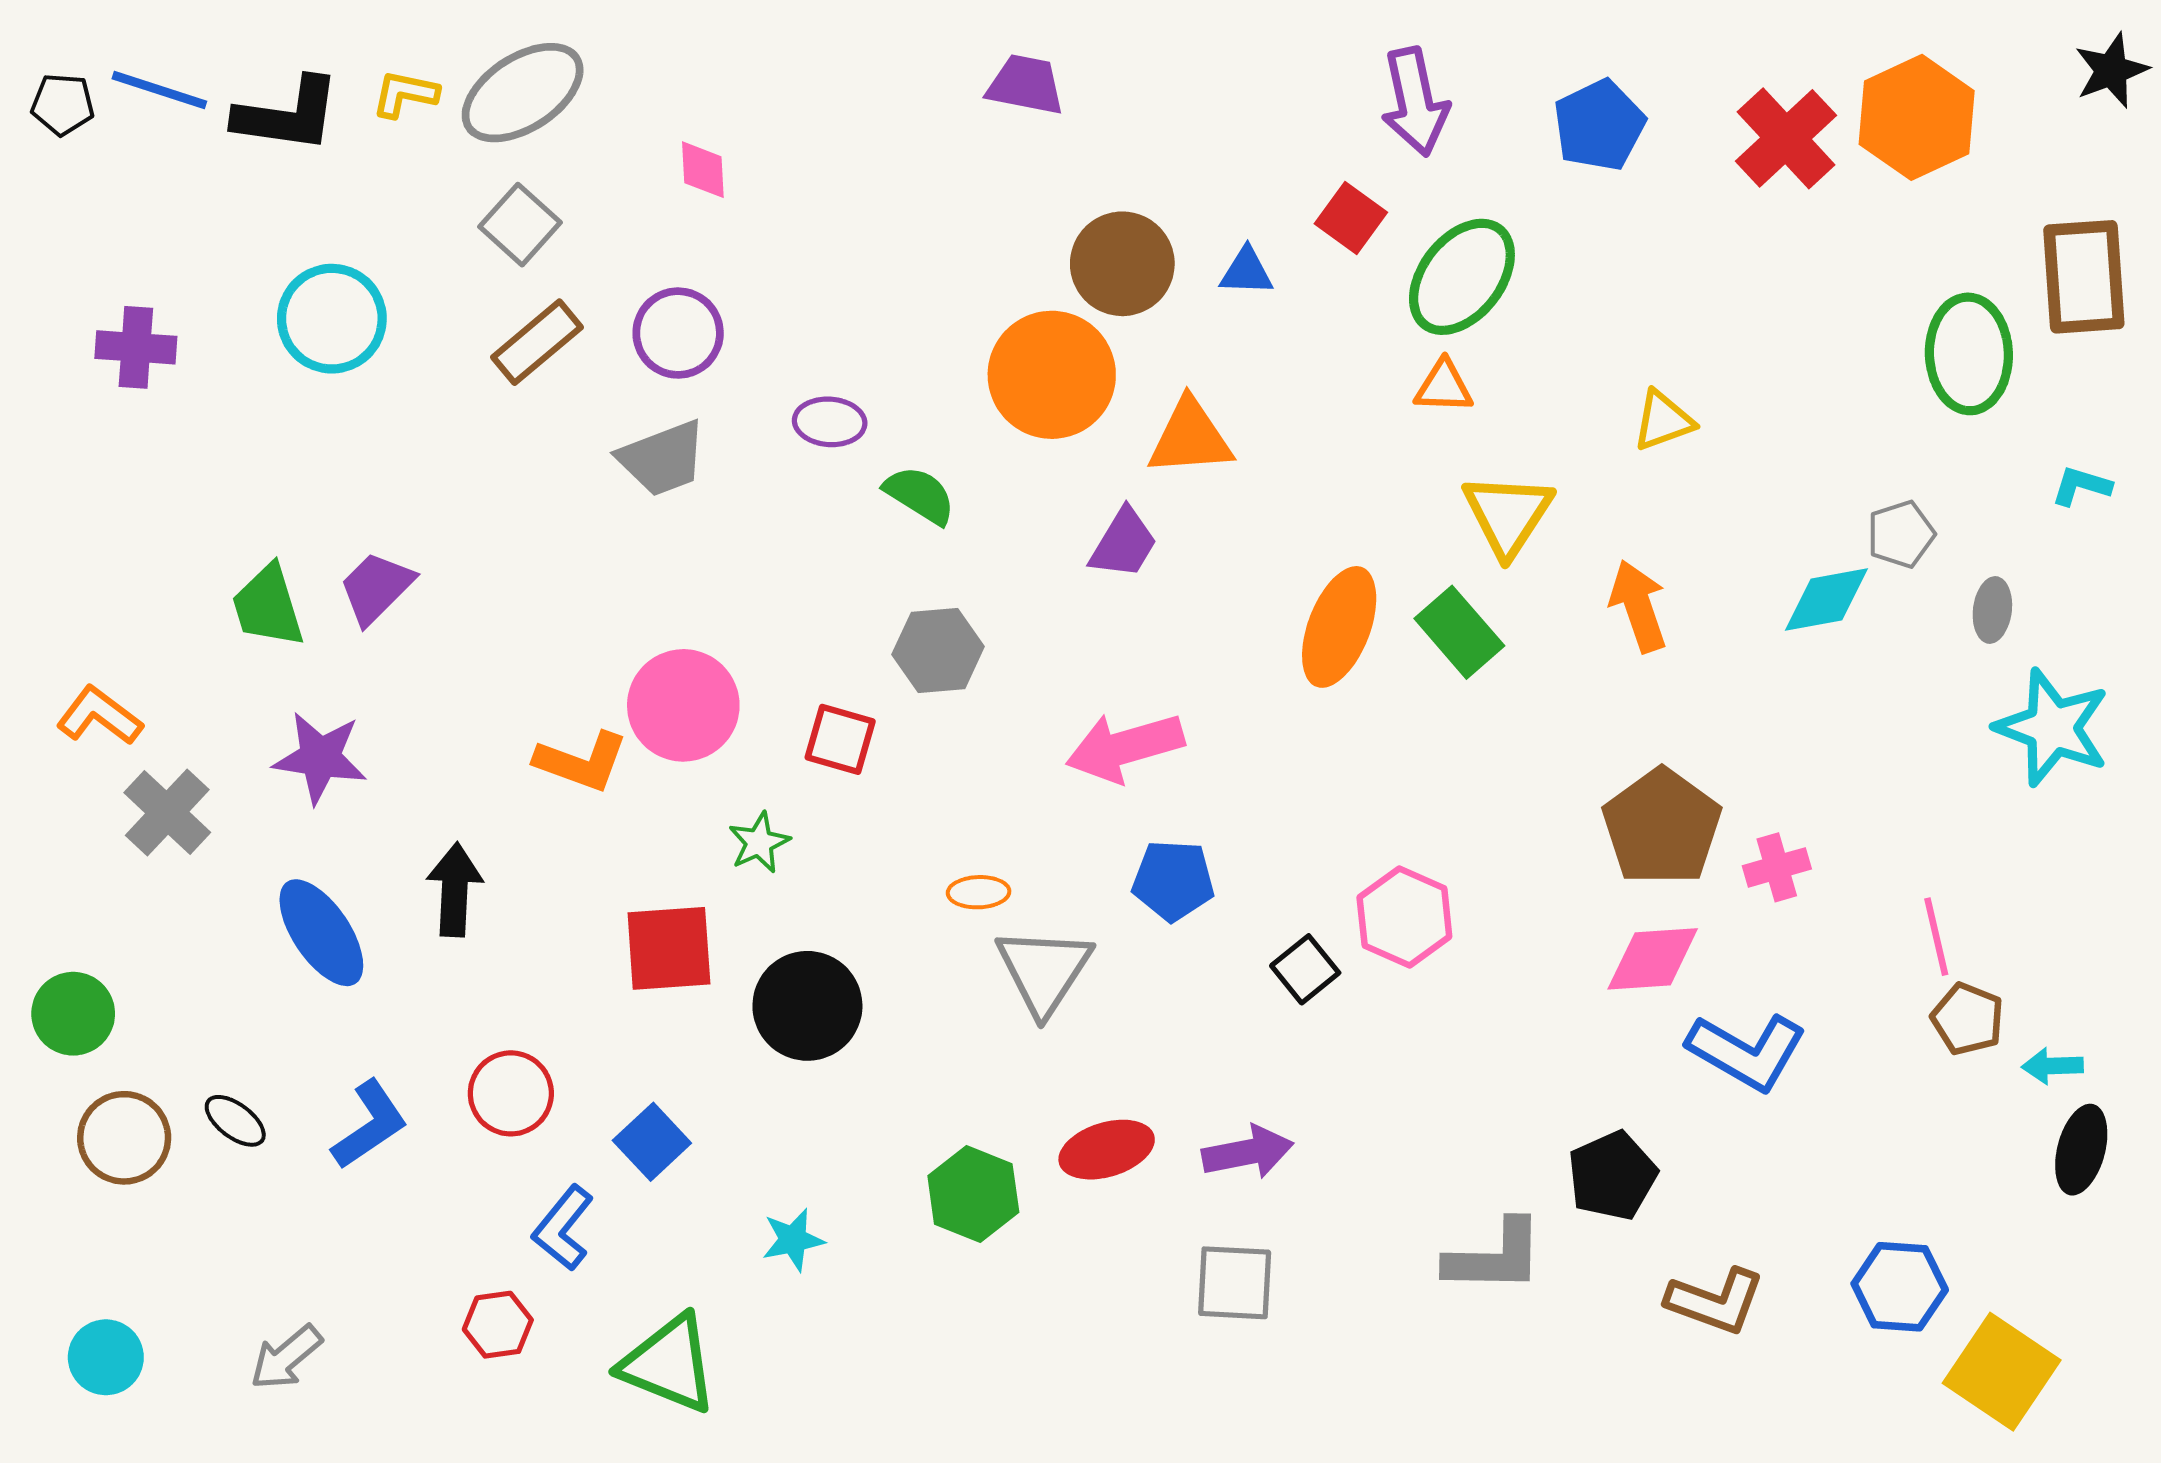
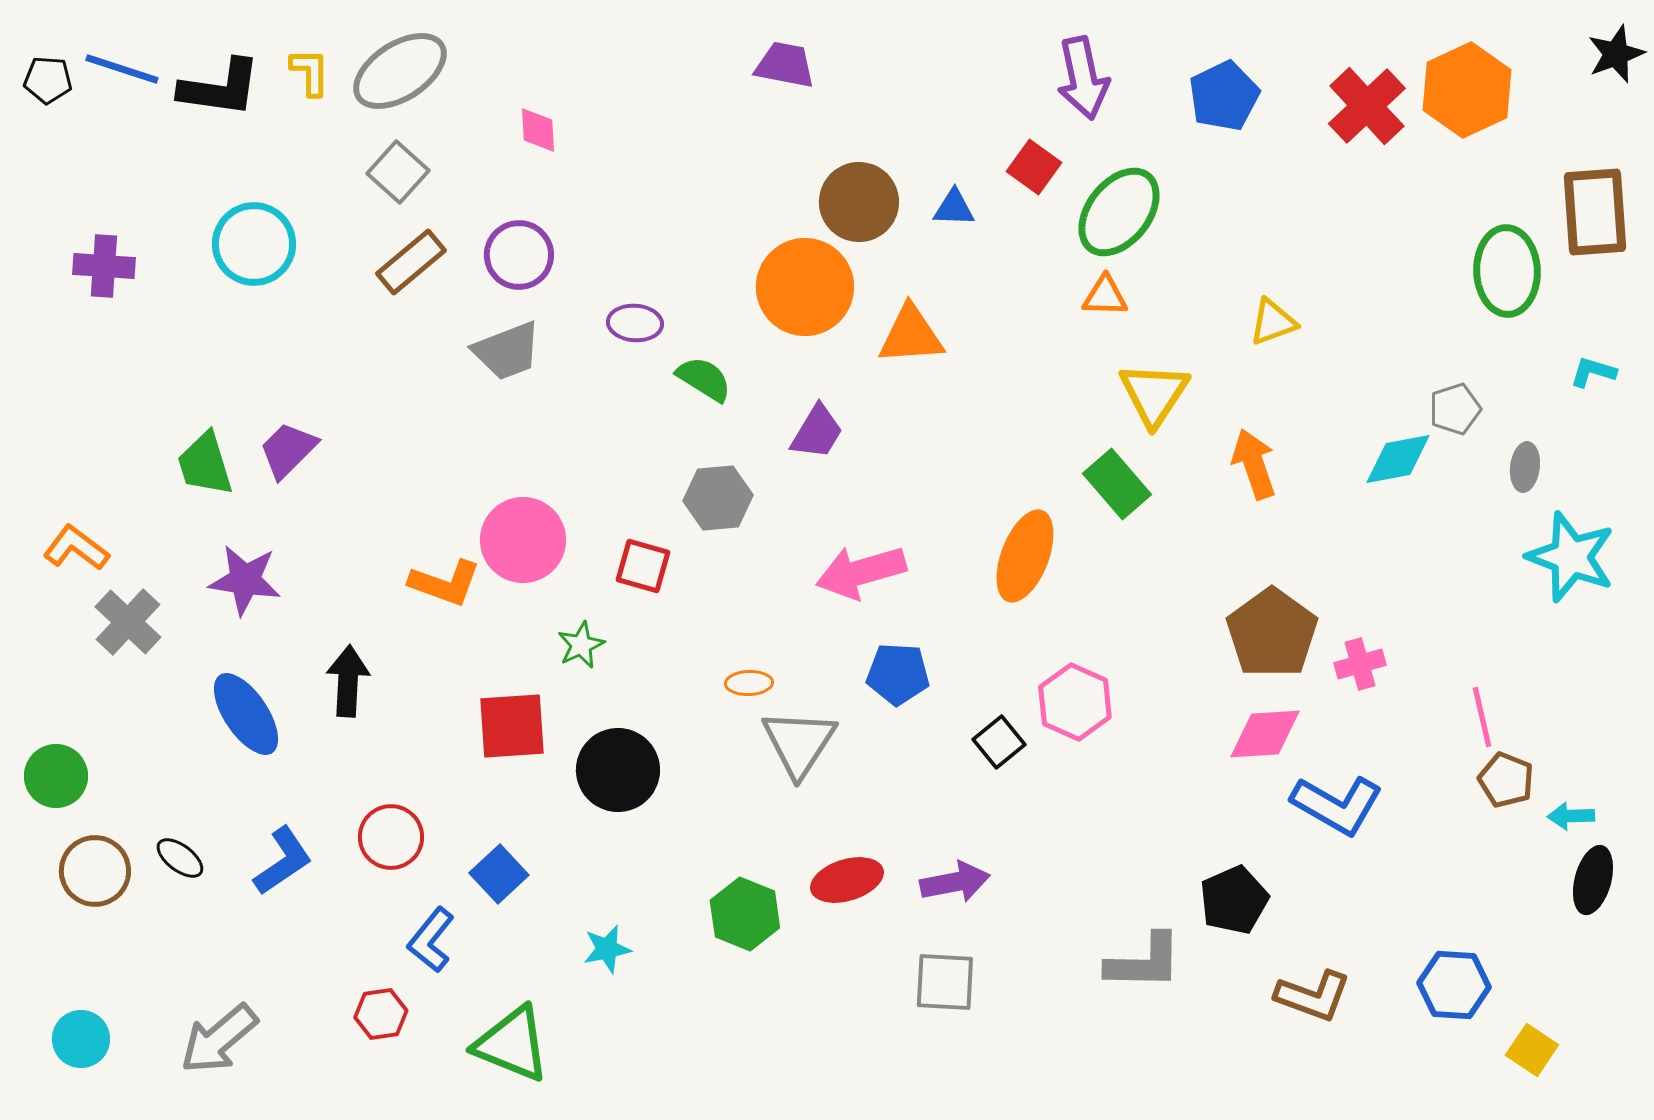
yellow L-shape: (405, 94) -> (310, 72), turned 78
purple trapezoid: (1124, 543) -> (817, 432), moved
orange ellipse: (1339, 627) -> (1025, 556), moved
gray arrow: (286, 1357) -> (219, 1039), size x1.4
yellow square: (2002, 1372) -> (1532, 1050), size x0.6

